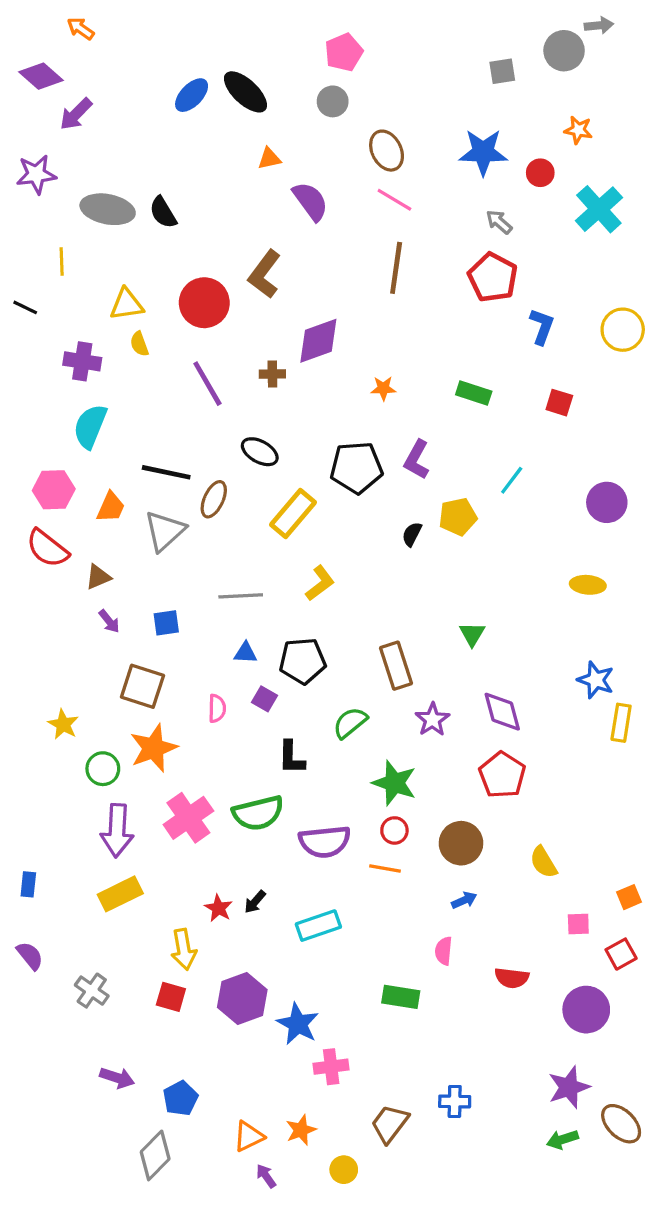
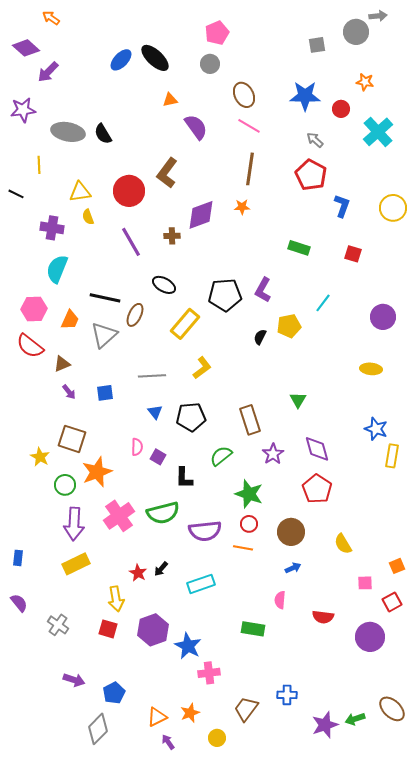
orange star: (383, 388) -> (242, 207), moved
blue triangle: (245, 653) -> (155, 412), turned 49
brown square: (142, 686) -> (72, 439), moved
purple square: (264, 699) -> (158, 457), moved
purple star: (569, 1087) -> (325, 725), moved

